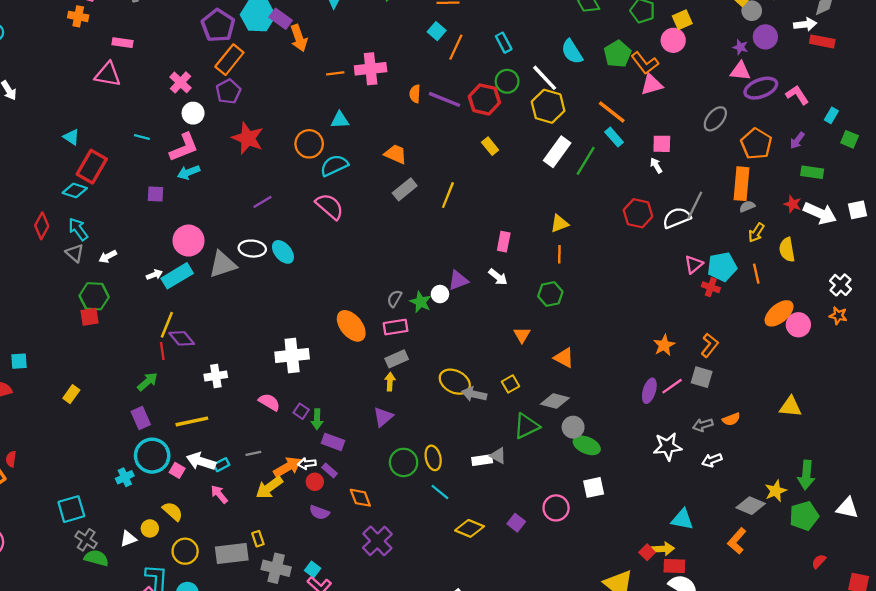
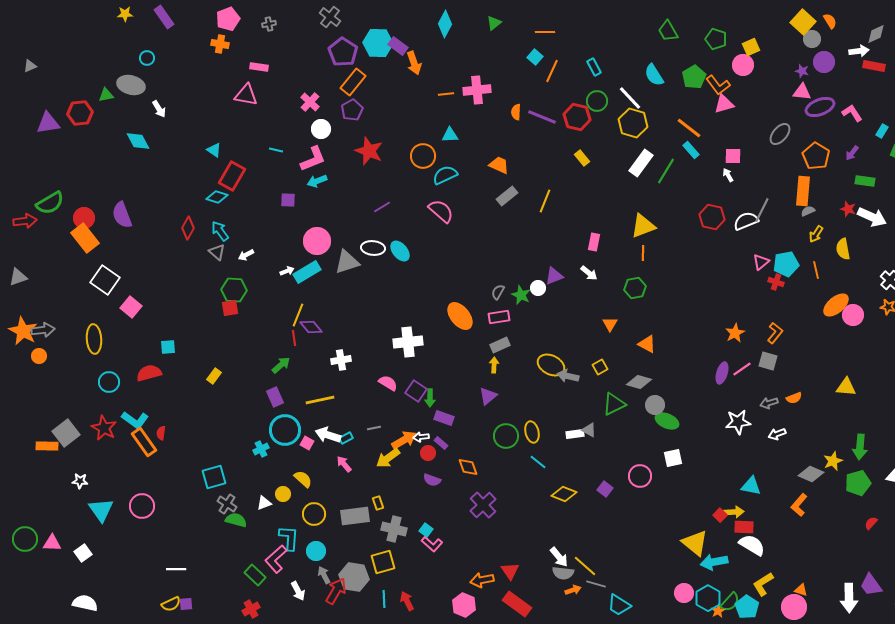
yellow triangle: (559, 223) -> (643, 226), size x1.5
purple square: (301, 411) -> (416, 391), size x1.5

